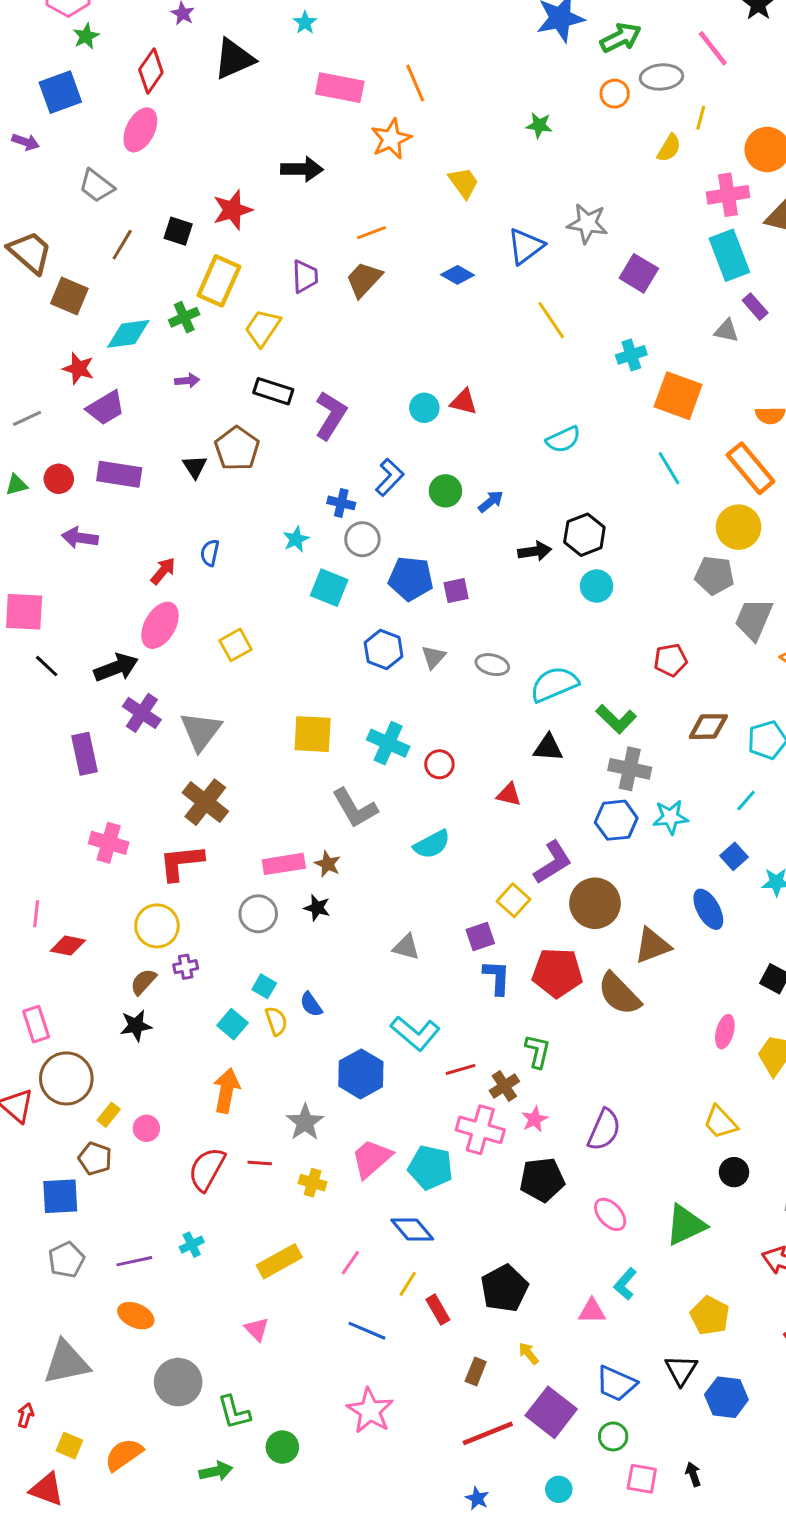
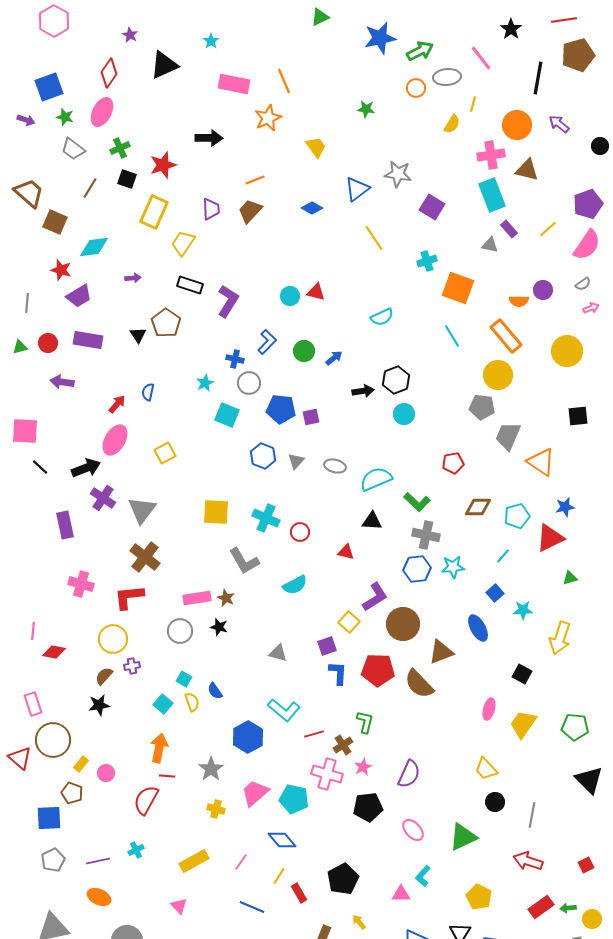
green star: (86, 36) -> (65, 117), moved, turned -30
green cross: (184, 317) -> (120, 148), moved
gray line: (27, 418) -> (27, 303), turned -60
red line: (260, 1163) -> (167, 776), moved

